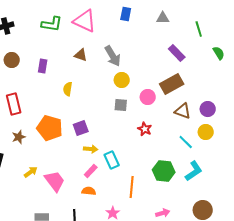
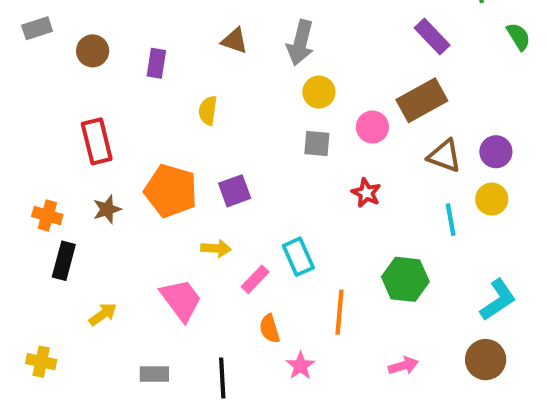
gray arrow: (113, 56) -> (300, 43), turned 45
cyan line: (186, 142) -> (451, 220), turned 35
yellow arrow: (91, 149) -> (216, 248), moved
cyan L-shape: (194, 171) -> (498, 300), moved
yellow arrow: (31, 172) -> (103, 314), moved
orange semicircle: (89, 191) -> (270, 329), moved, turned -112

